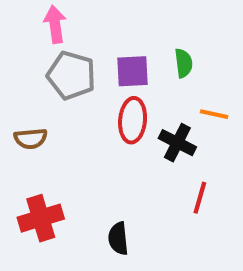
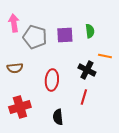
pink arrow: (55, 24) -> (14, 23), moved
red ellipse: (133, 120) -> (52, 80), moved
red line: (200, 198) -> (84, 97), moved

